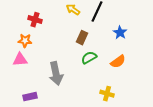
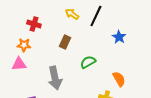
brown rectangle: (82, 38) -> (65, 42), moved
orange semicircle: (118, 62) -> (119, 79), moved, turned -84

